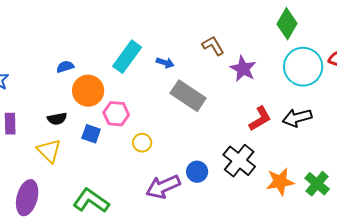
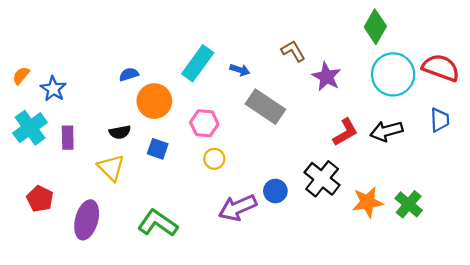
pink hexagon: (116, 114) -> (204, 123), moved

